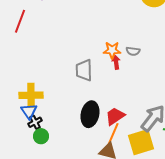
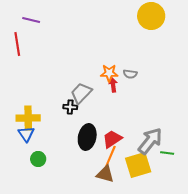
red line: (20, 21) -> (17, 44), turned -30
gray trapezoid: (84, 70) -> (81, 93), turned 45
black cross: (35, 122) -> (70, 107), moved, turned 32

